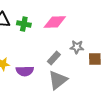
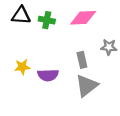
gray rectangle: (54, 58) -> (82, 60), turned -56

